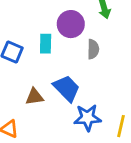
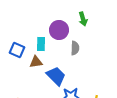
brown triangle: (34, 97) -> (36, 62), moved

